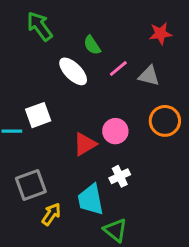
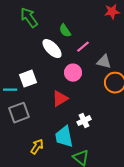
red star: (161, 34) -> (112, 12), moved
gray triangle: (149, 76) -> (104, 62), moved
pink circle: (115, 131) -> (73, 73), moved
gray square: (31, 185) -> (19, 113), moved

